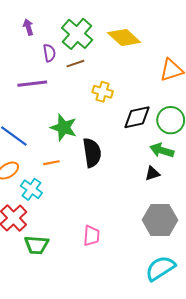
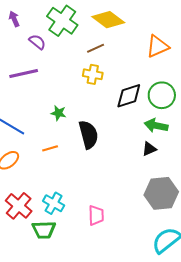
purple semicircle: (49, 53) -> (37, 42), turned -36
brown line: (75, 64) -> (96, 48), moved
green star: (64, 128) -> (58, 113), size x0.6
cyan cross: (31, 189) -> (54, 203), moved

